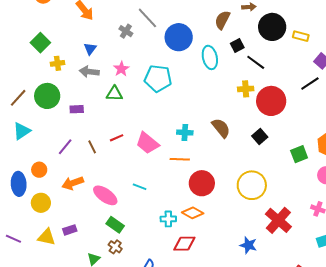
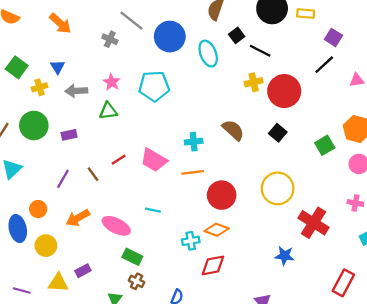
blue triangle: (90, 49) -> (58, 67), moved

